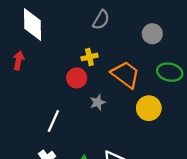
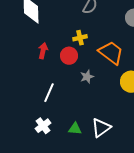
red arrow: (19, 60) -> (43, 51), moved

